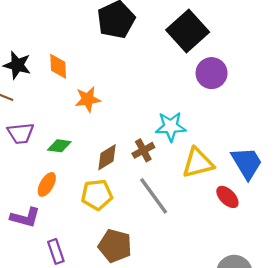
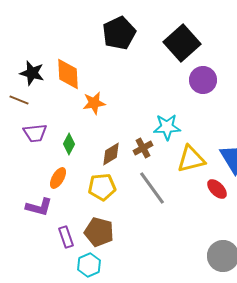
orange diamond: (58, 66) -> (68, 74), size x1.4
green diamond: (59, 146) -> (69, 144), turned -70
brown pentagon: (115, 246) -> (99, 232), moved

